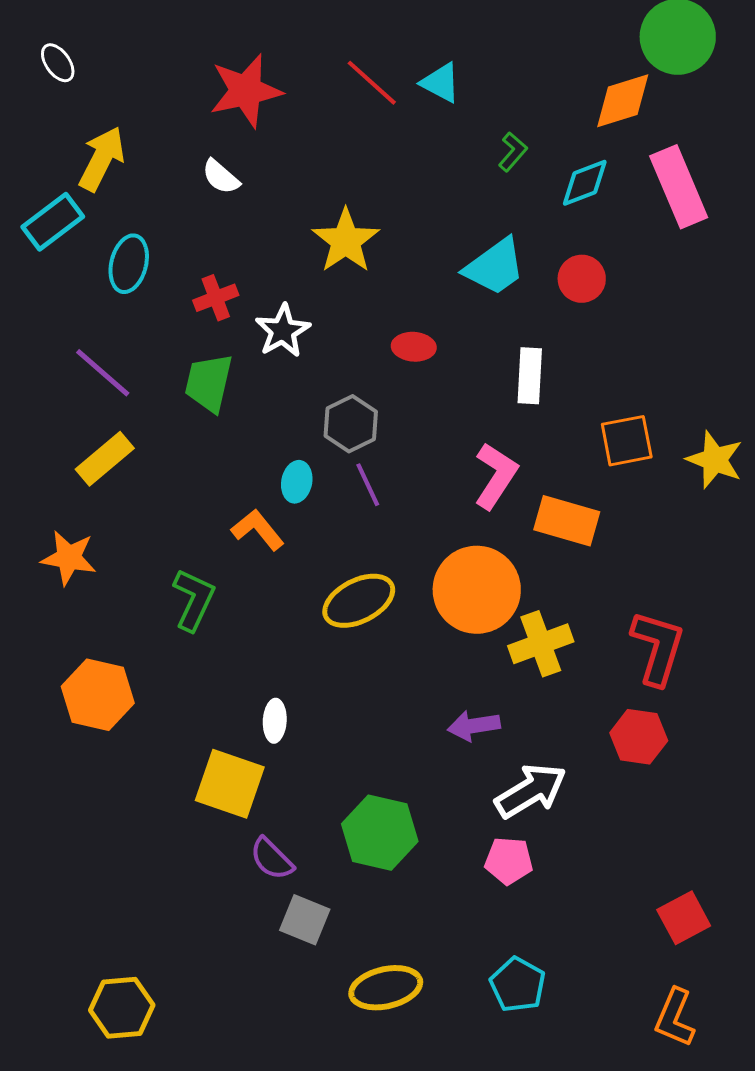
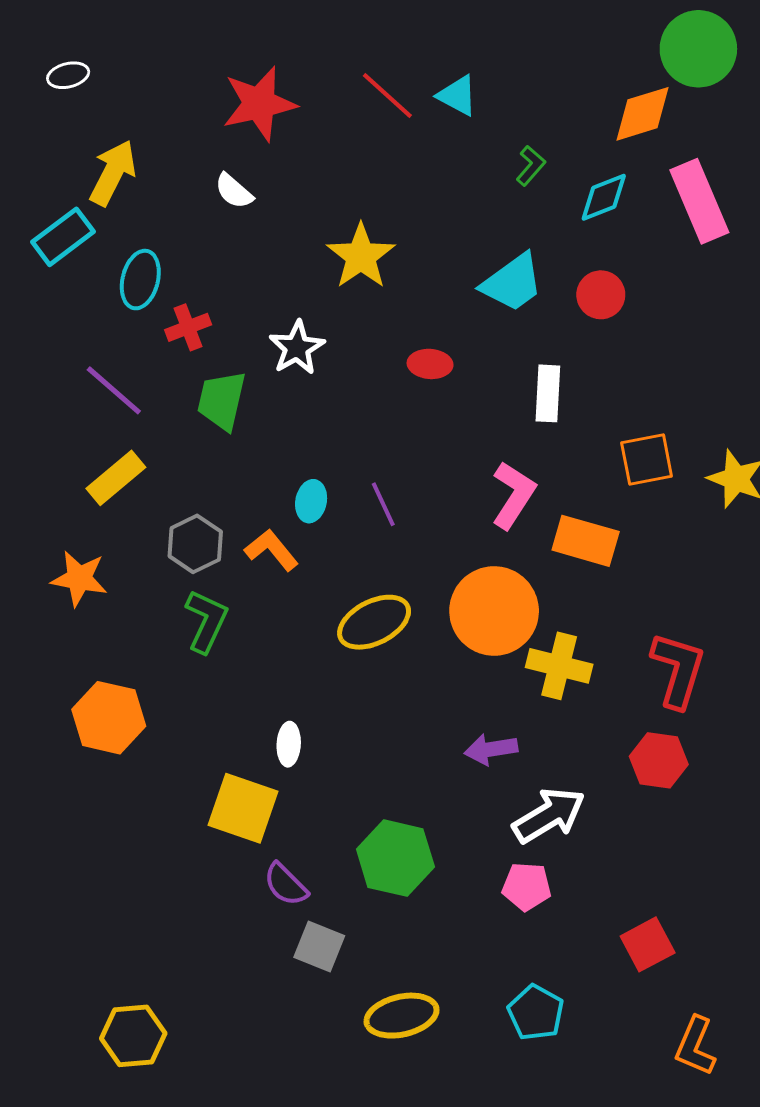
white ellipse: (58, 63) -> (68, 75), turned -69
red cross: (216, 298) -> (188, 327), moved
gray hexagon: (351, 424) -> (195, 544), moved
yellow cross: (541, 644) -> (559, 666), turned 34
red square: (684, 918) -> (648, 944), moved

